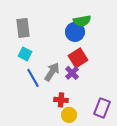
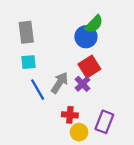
green semicircle: (82, 21) -> (94, 24), turned -36
cyan square: (25, 54) -> (29, 62), turned -32
purple rectangle: (102, 108) -> (104, 122), moved

